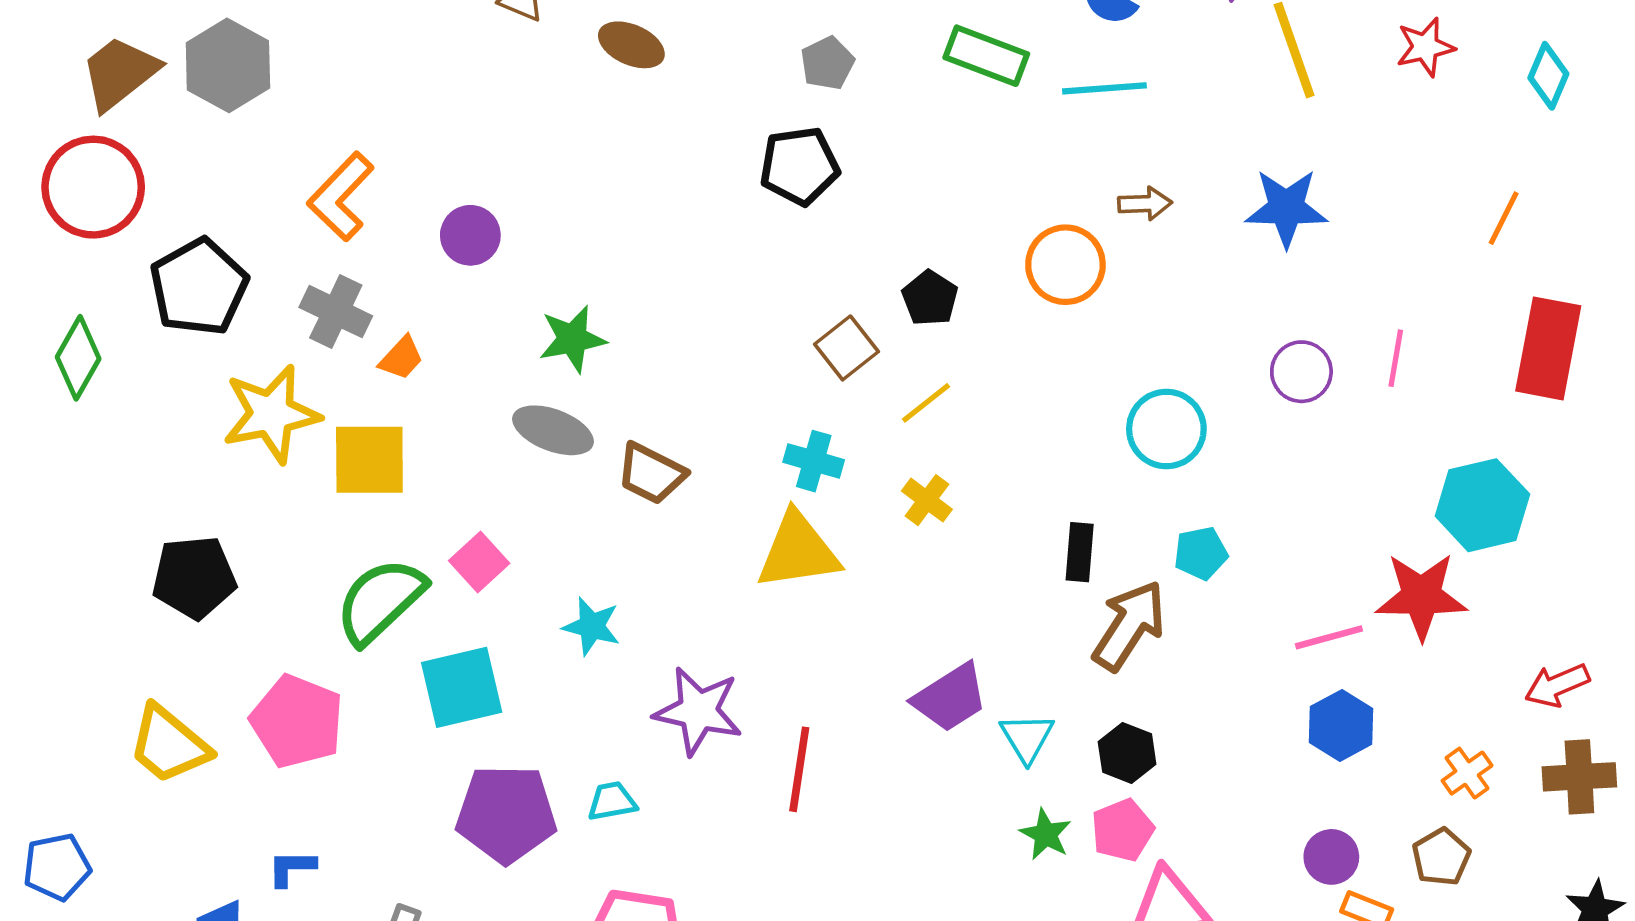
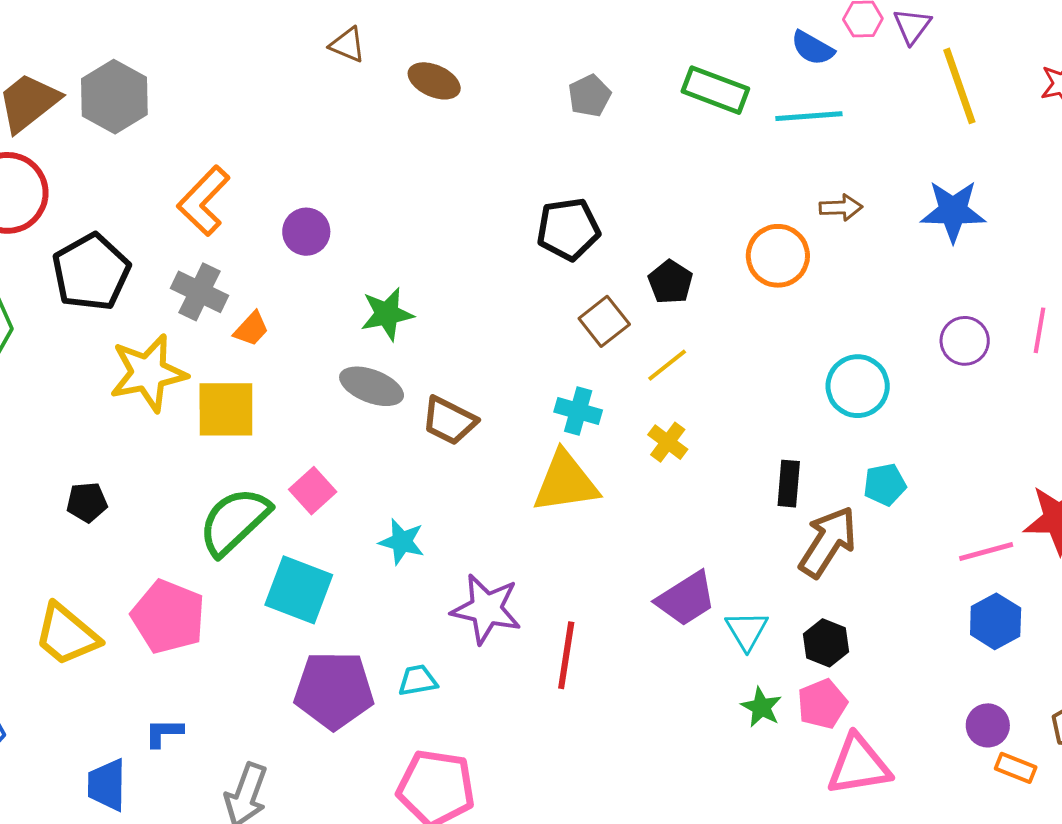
black pentagon: (799, 166) -> (568, 229), moved
black pentagon: (194, 577) -> (87, 502), size x0.6
cyan square: (462, 687) -> (299, 590), turned 34

